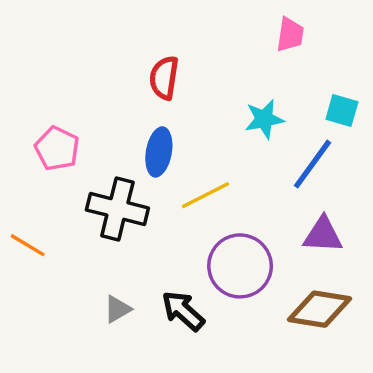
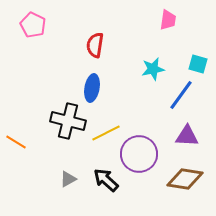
pink pentagon: (57, 149) -> (33, 25), moved
yellow line: (205, 195) -> (106, 133), moved

